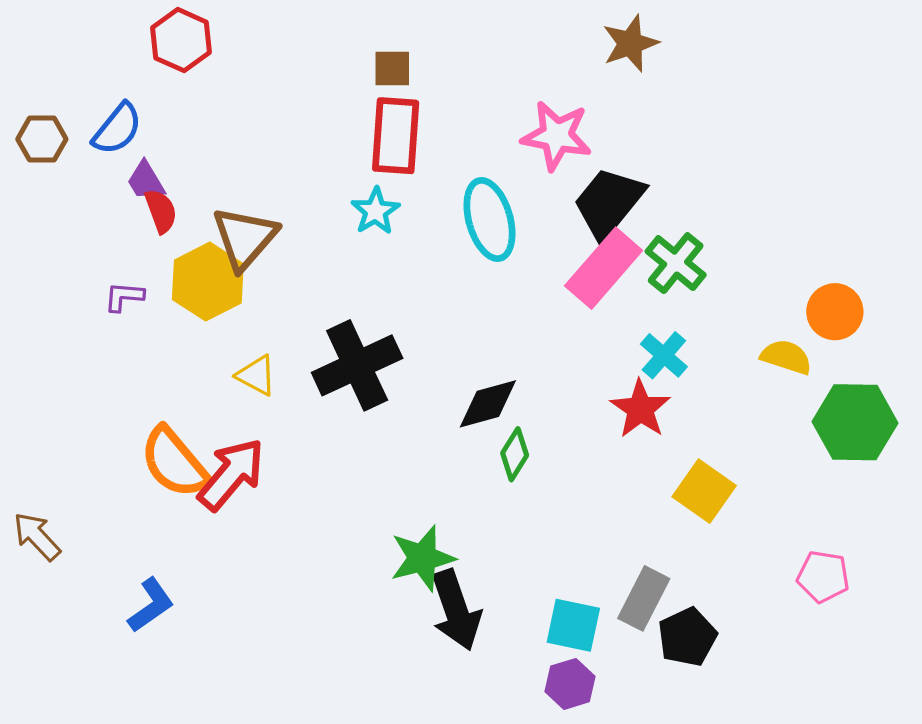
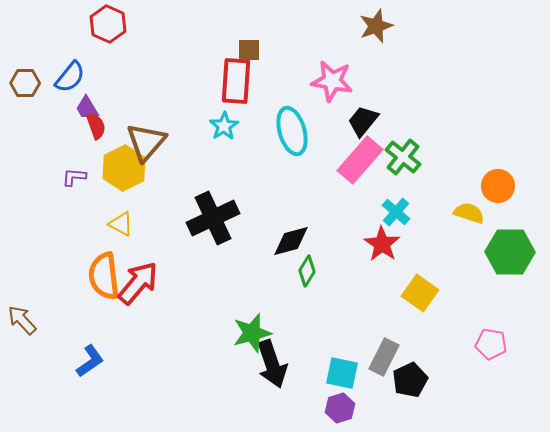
brown square: (392, 69) -> (249, 50), moved
black trapezoid: (609, 203) -> (363, 121), size x0.7
yellow triangle: (256, 375) -> (121, 224), moved
orange semicircle: (174, 463) -> (104, 276), turned 33

